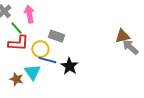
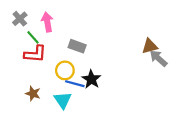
yellow circle: (40, 49) -> (65, 70), moved
blue line: (47, 60) -> (75, 84), moved
cyan triangle: (32, 72) -> (63, 100), moved

